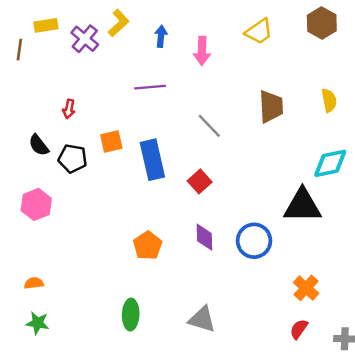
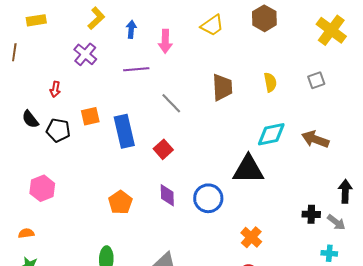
purple cross: (85, 39) -> (85, 54), moved
brown line: (19, 50) -> (14, 52), moved
purple line: (150, 87) -> (136, 69), moved
pink hexagon: (36, 204) -> (42, 188), moved

